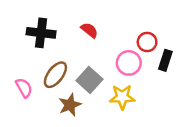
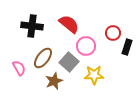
red semicircle: (89, 30) -> (69, 24), size x1.5
pink circle: (129, 63) -> (86, 46), moved

